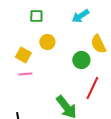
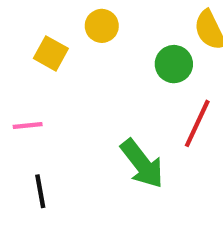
pink line: (25, 74) -> (28, 126), moved

